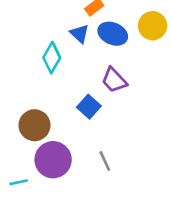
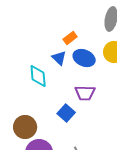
cyan diamond: (52, 58) -> (38, 76), turned -35
purple trapezoid: (114, 80) -> (85, 93), turned -45

